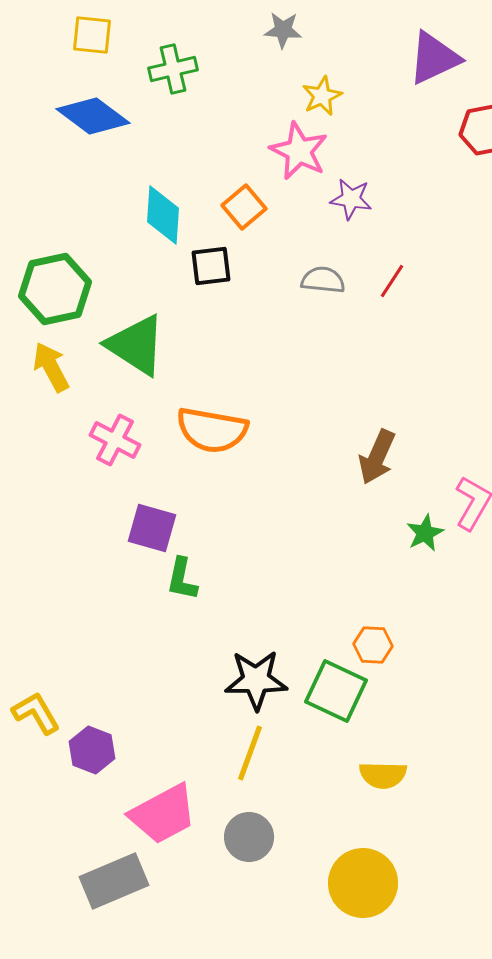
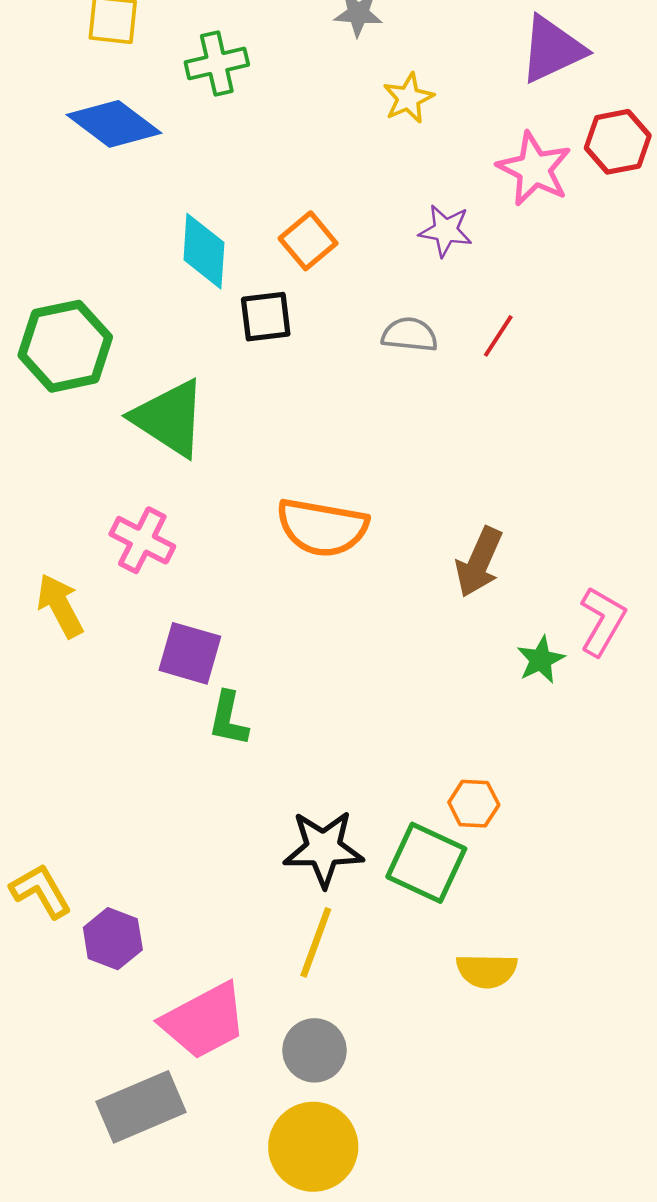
pink star: (299, 151) -> (534, 169), moved
yellow arrow: (51, 367) -> (60, 606), moved
orange semicircle: (212, 430) -> (322, 527), moved
yellow circle: (363, 883) -> (313, 1147), moved

